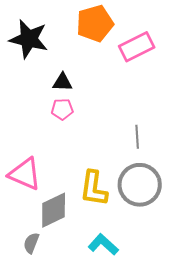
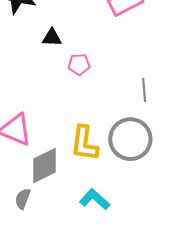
pink pentagon: (62, 109) -> (79, 64), moved
gray line: (137, 137) -> (144, 90), moved

